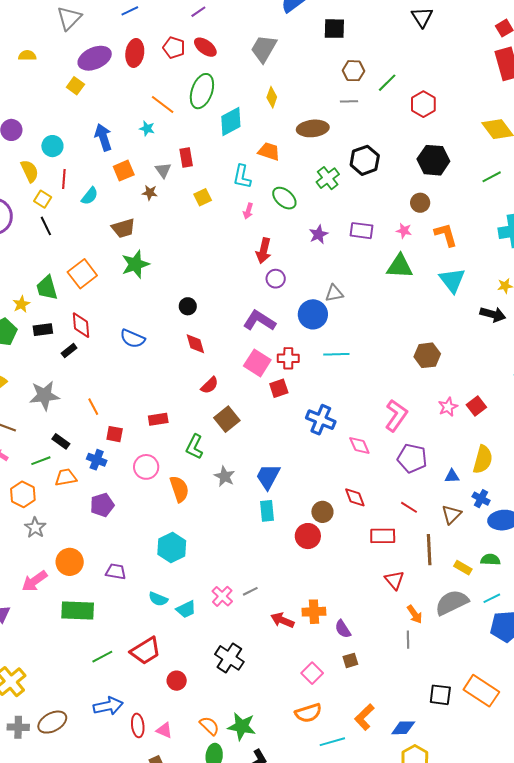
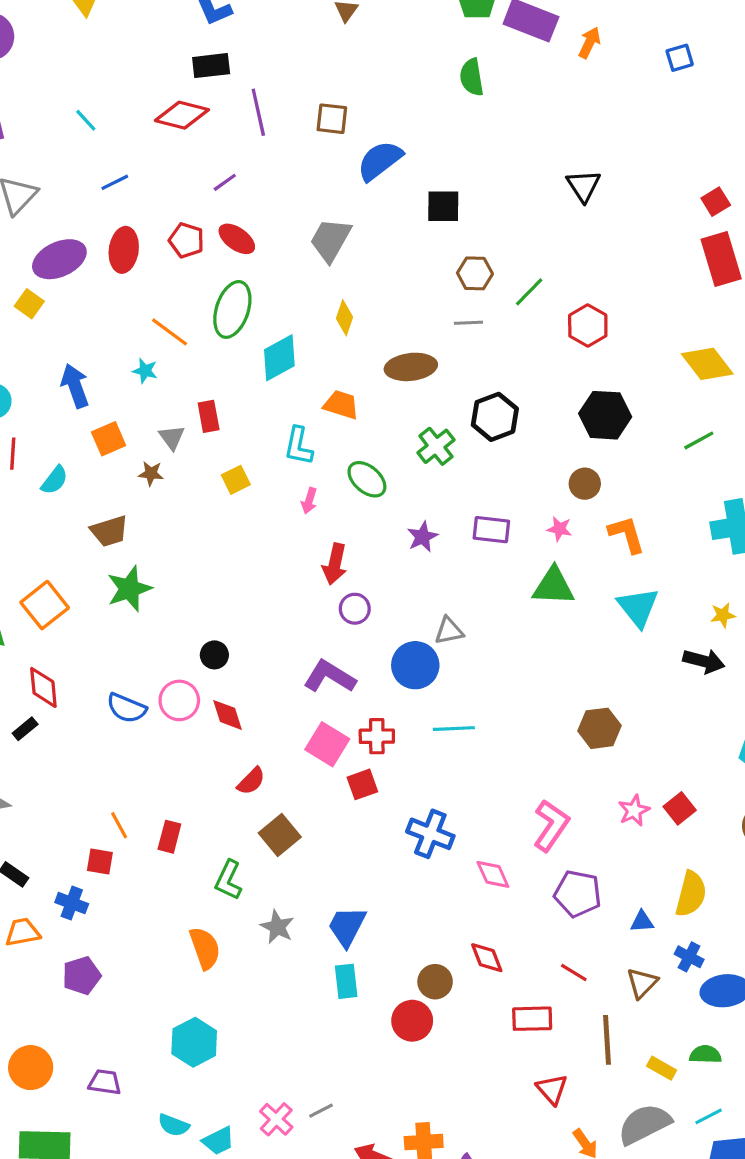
orange line: (93, 407) -> (119, 825), moved
red rectangle: (158, 419) -> (169, 837), turned -66
pink circle: (146, 467) -> (179, 700), moved

